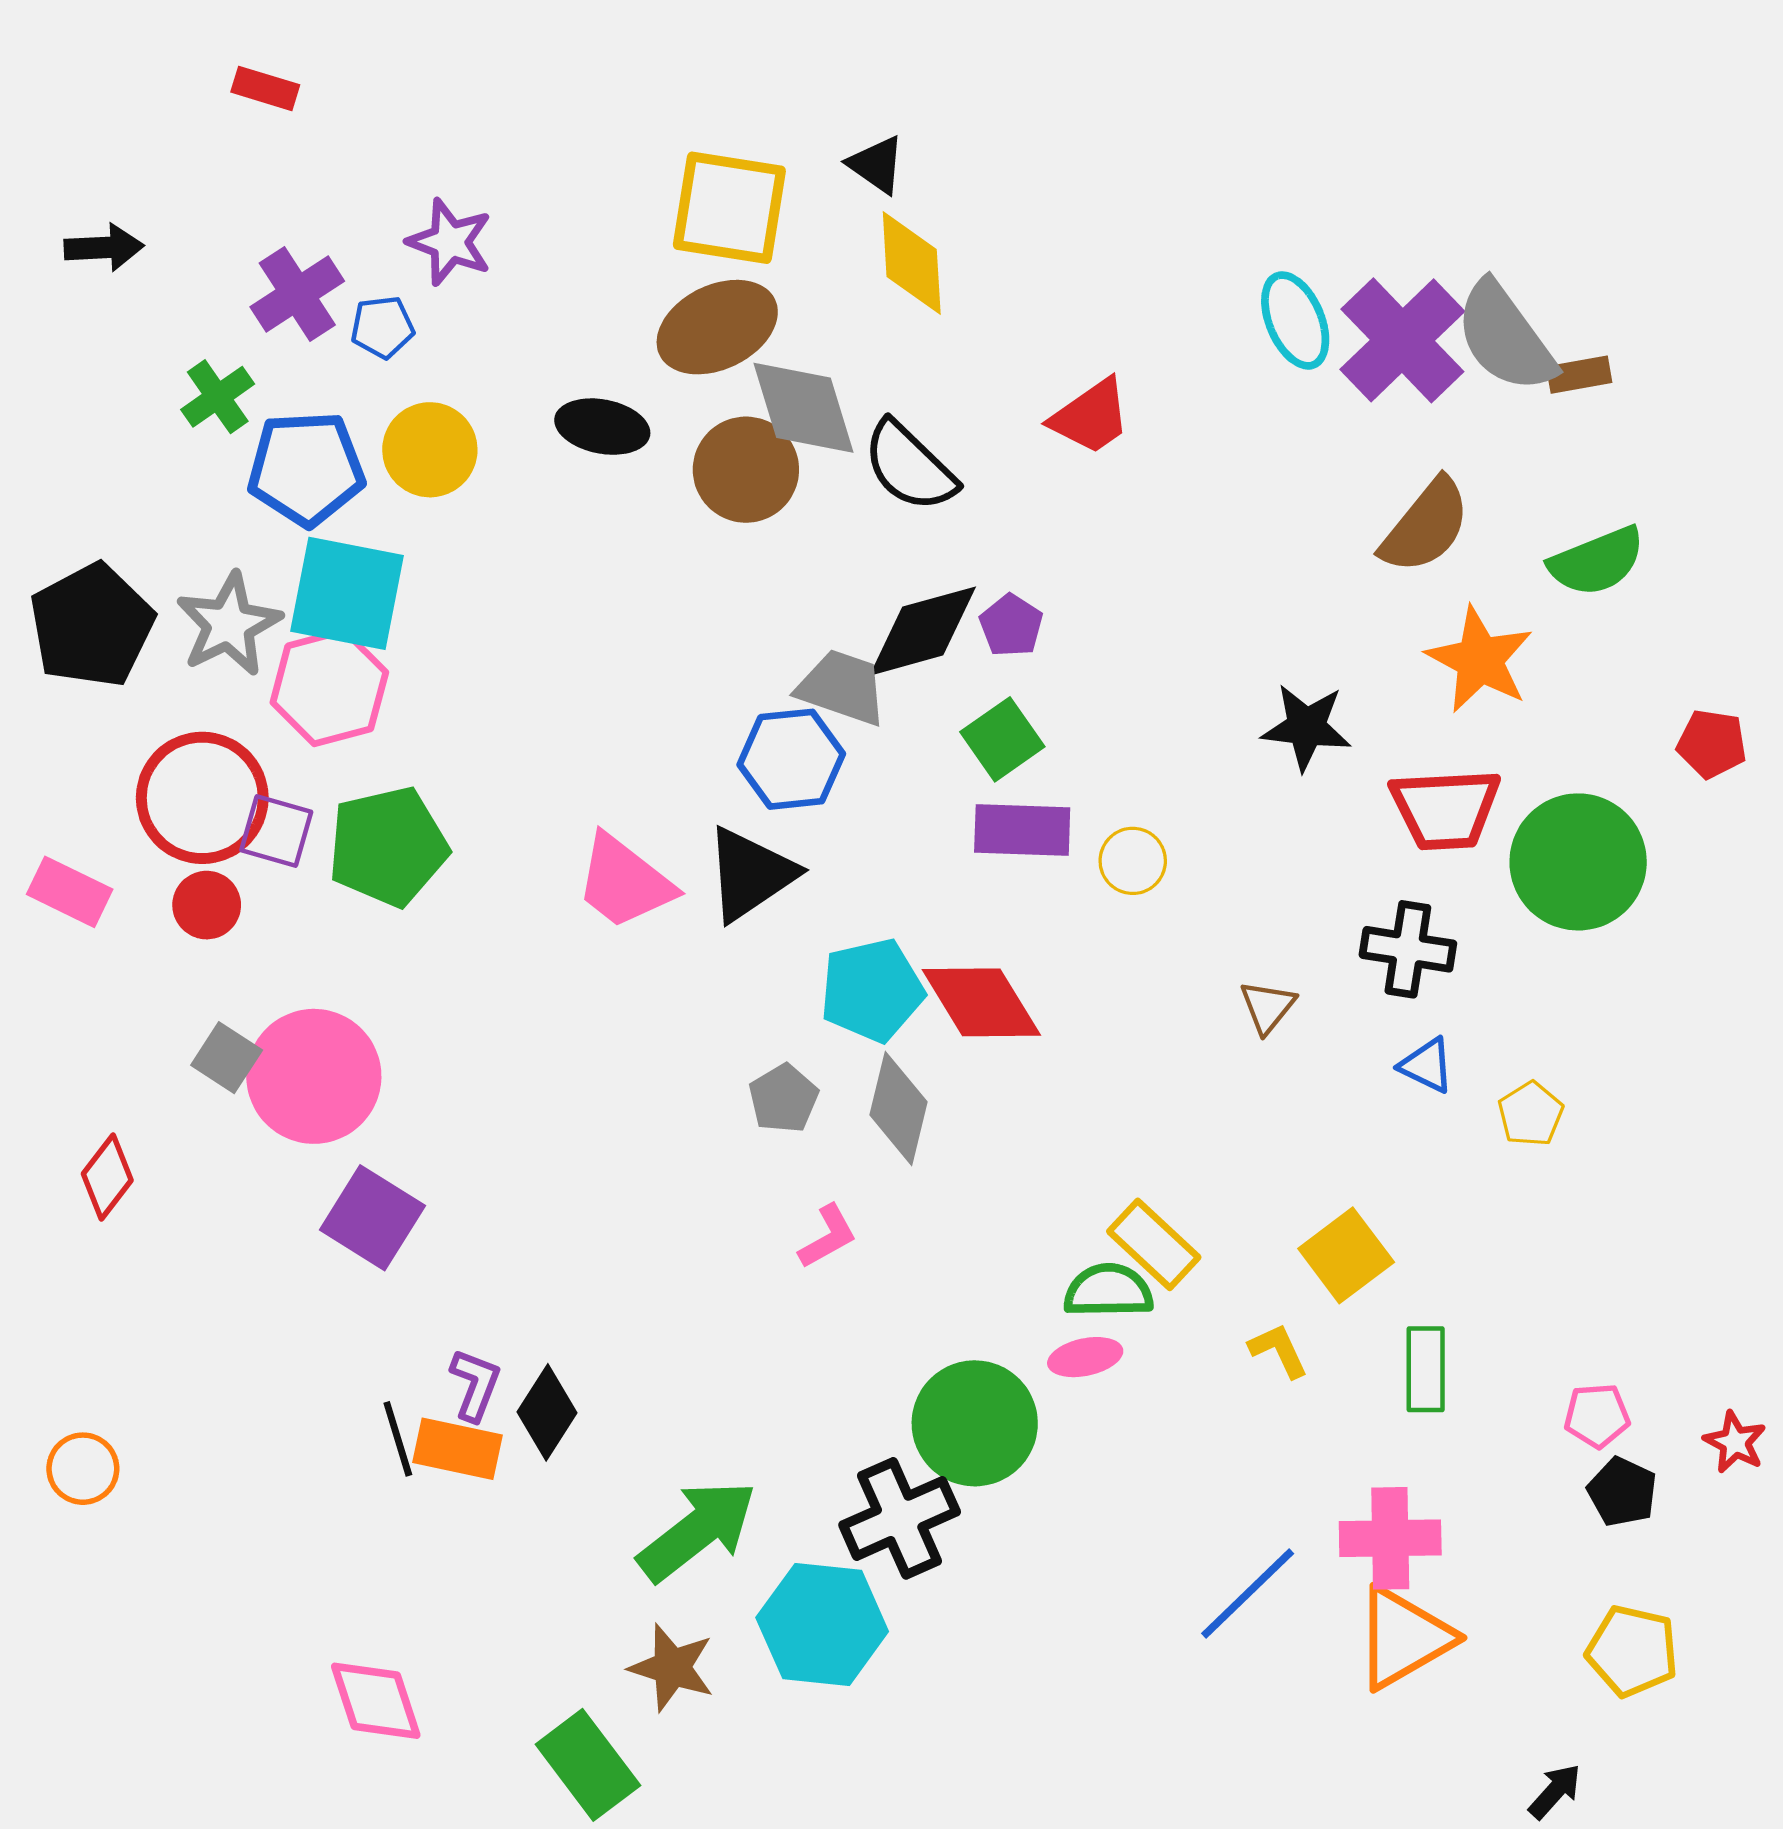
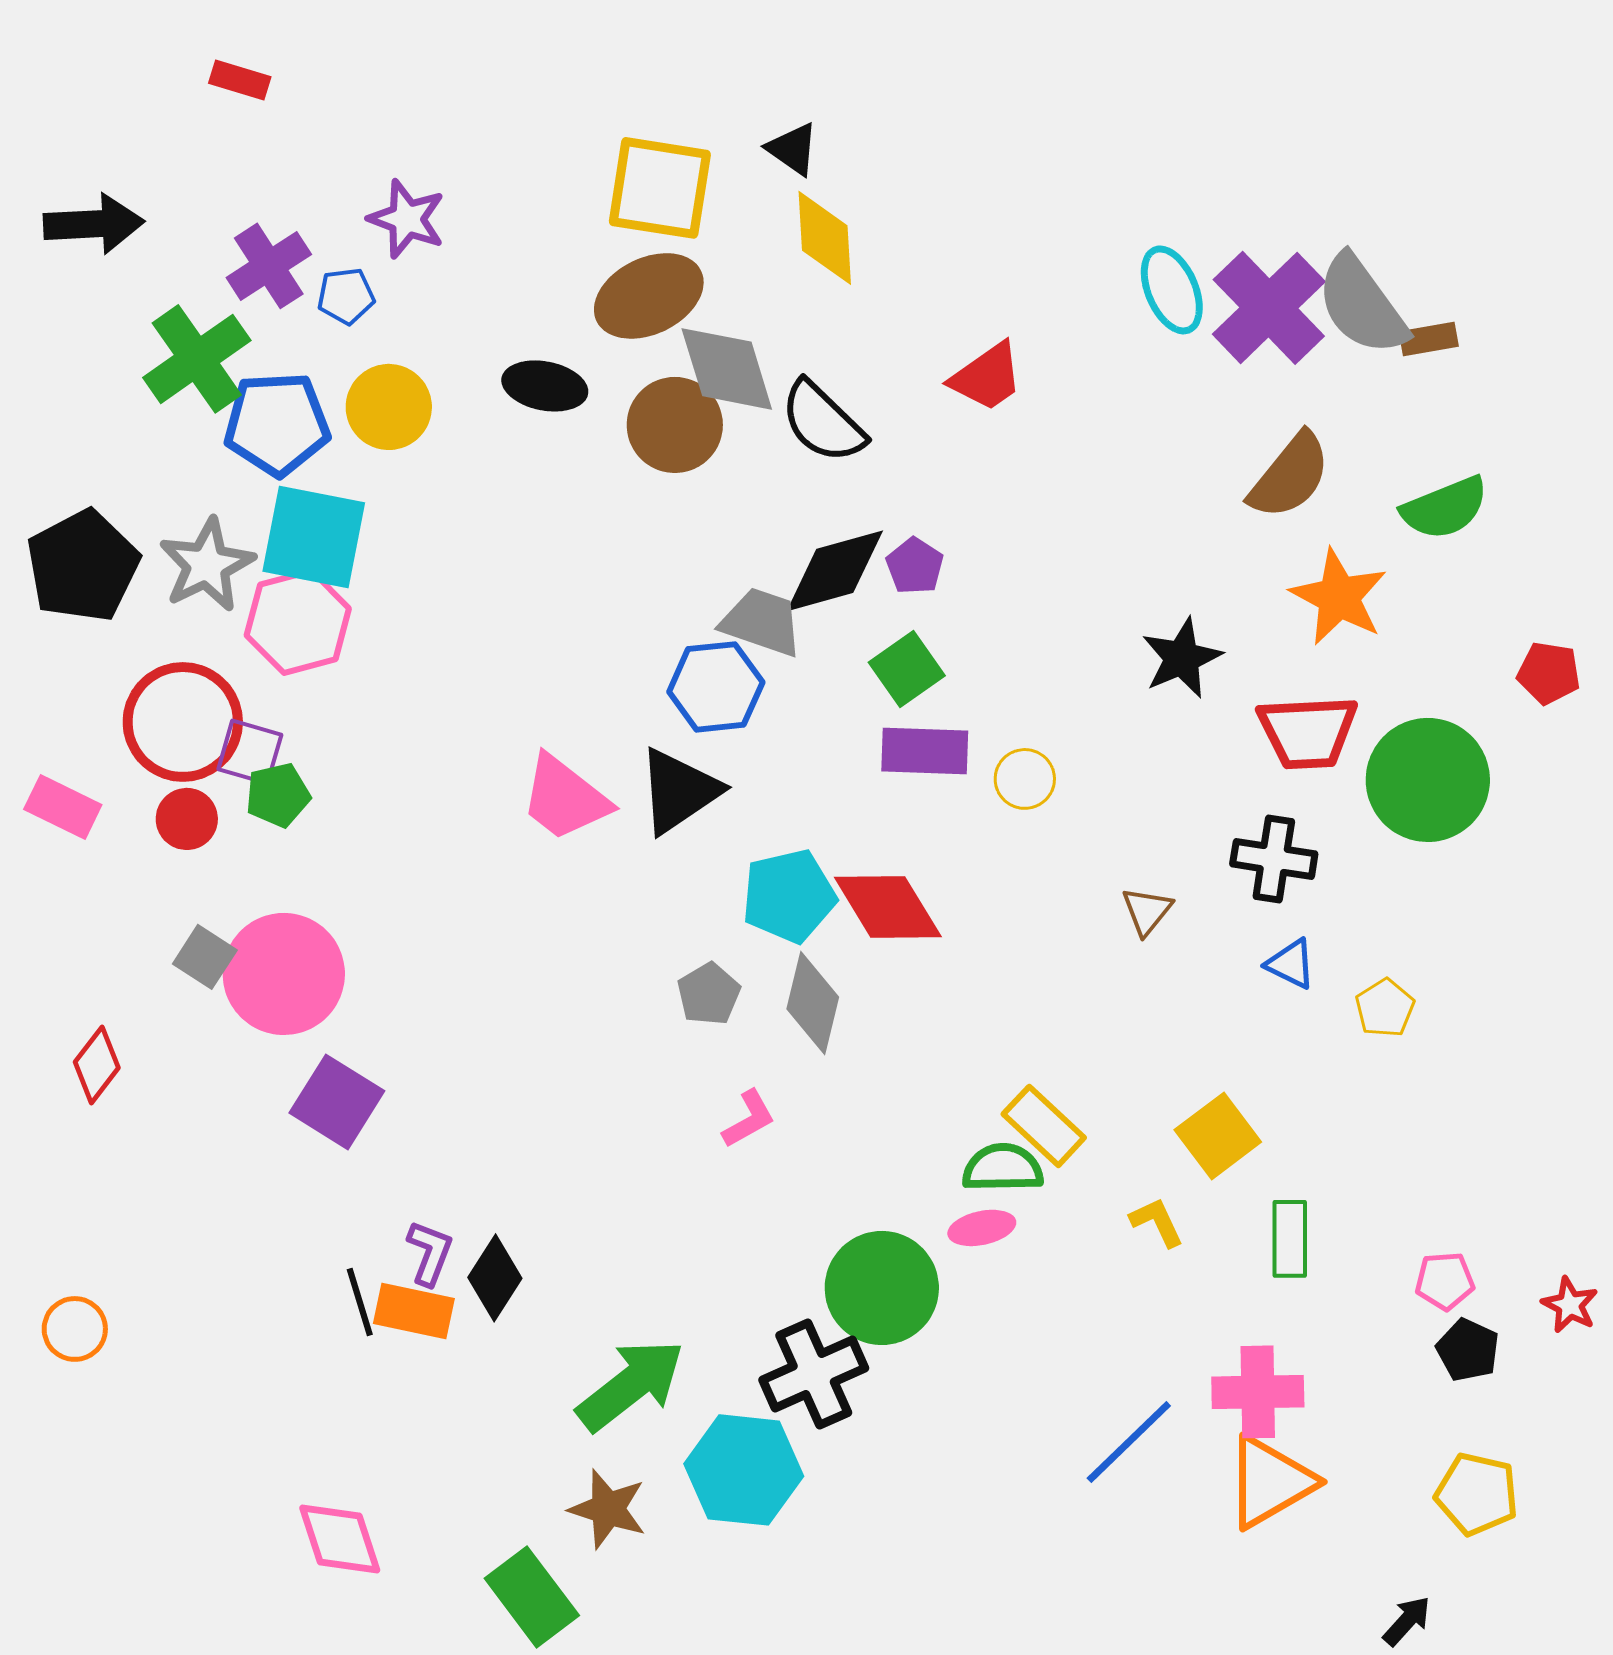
black arrow: (104, 248) -> (94, 224), size x1.4
green cross: (218, 397) -> (197, 359), size x1.6
black star: (1306, 727) -> (1182, 658), turned -30
green pentagon: (388, 847) -> (278, 795), moved, size x0.6

